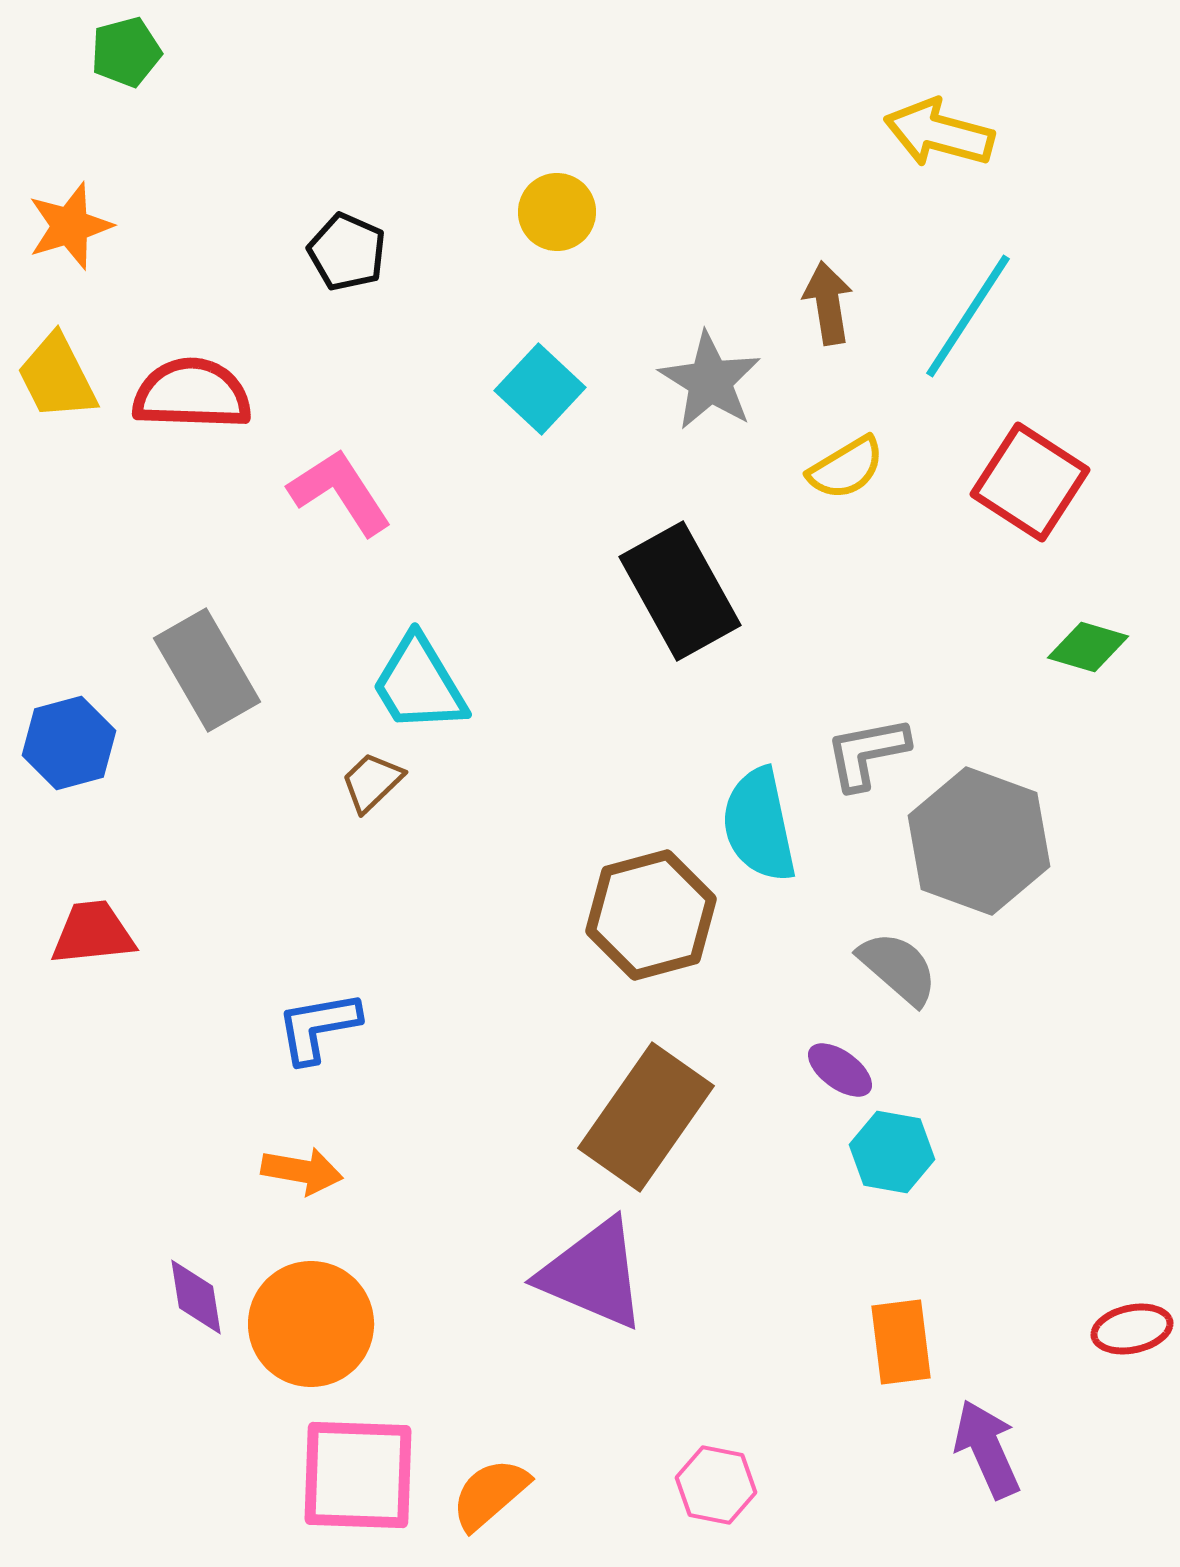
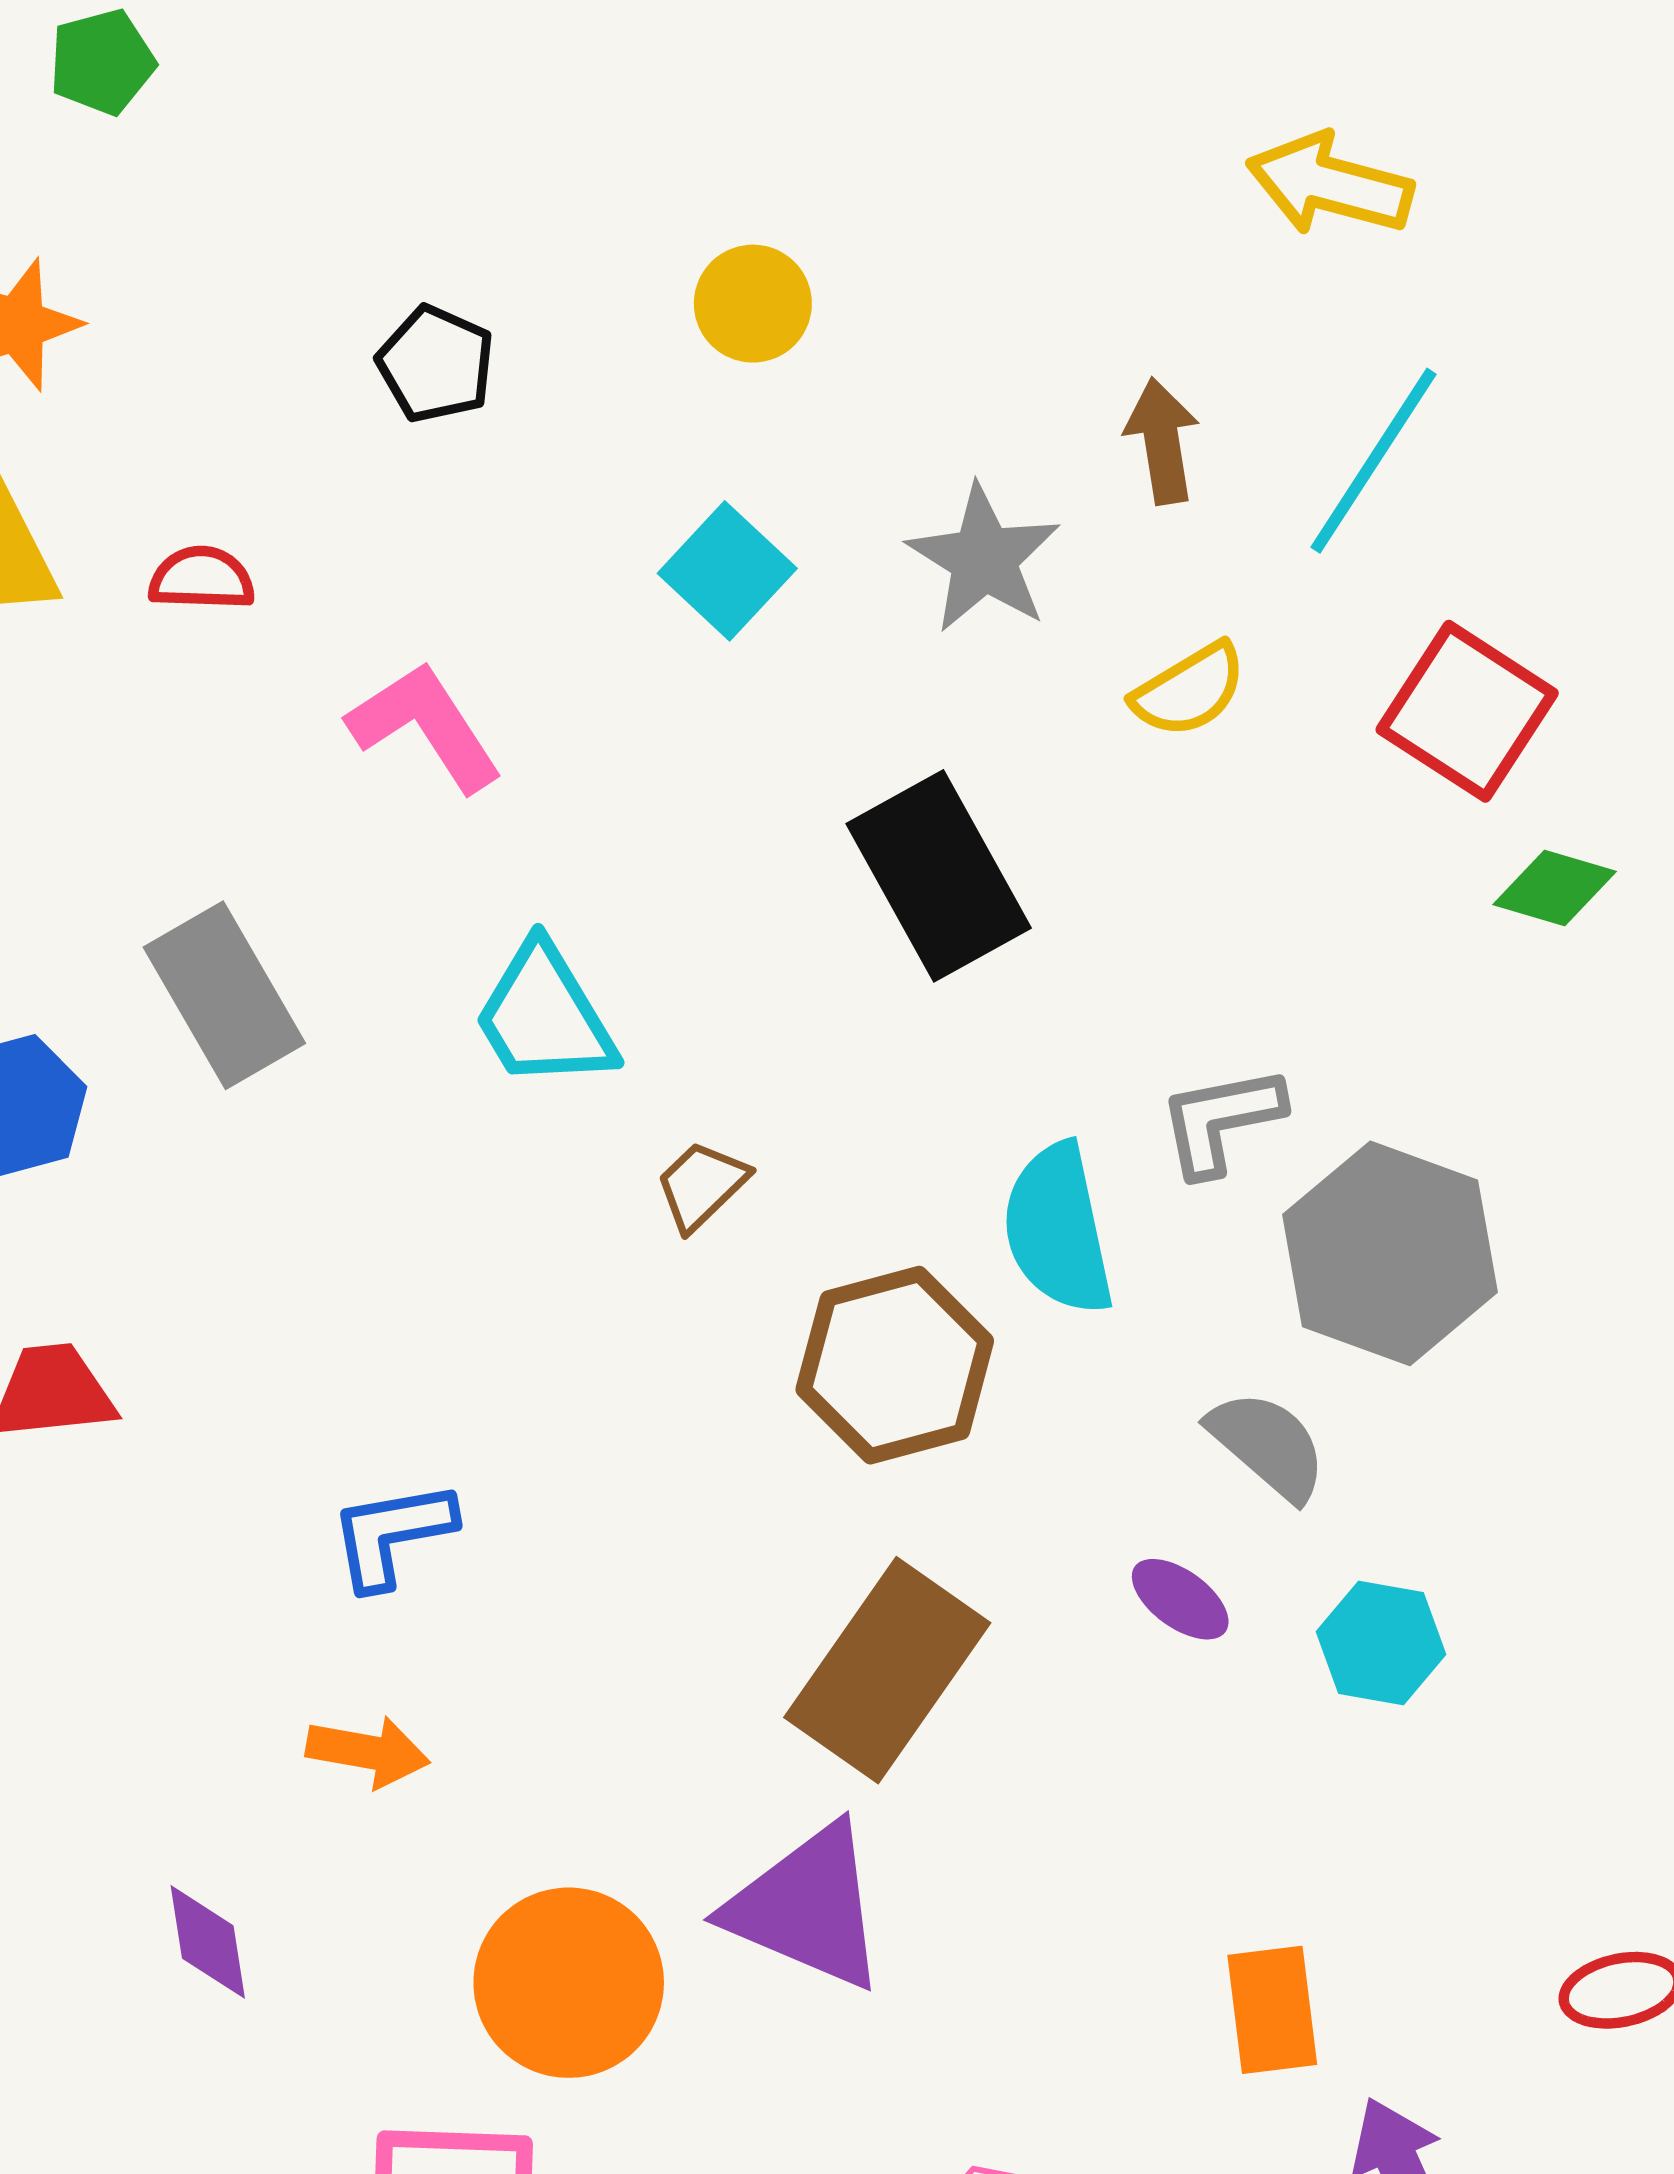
red semicircle: (192, 394) -> (202, 578), size x0.6
green diamond: (1088, 647) -> (1555, 888), moved
brown trapezoid: (372, 782) -> (702, 1185), moved
cyan hexagon: (892, 1152) -> (1381, 1643), moved
orange circle: (311, 1324) -> (569, 1983), moved

